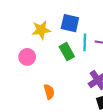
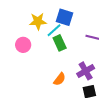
cyan line: (85, 42) -> (54, 30), moved, turned 42
orange semicircle: (49, 92) -> (60, 79), moved, turned 48

